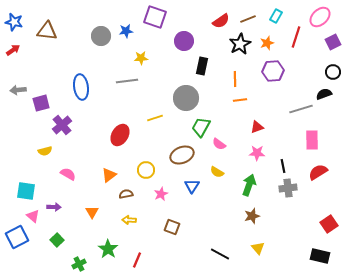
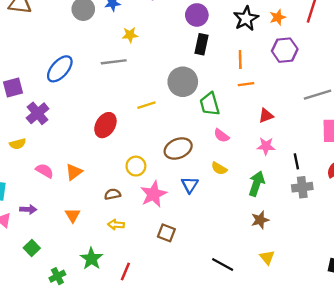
purple circle: (184, 41) -> (197, 15), moved
blue ellipse: (81, 87) -> (60, 69), turned 50
green trapezoid: (201, 127) -> (210, 104), moved, turned -45
orange triangle: (109, 175) -> (74, 172), moved
pink star: (161, 194) -> (153, 194), size x1.6

